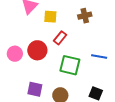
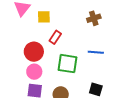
brown cross: (85, 16) -> (94, 18), moved
pink circle: (15, 54) -> (34, 72), moved

